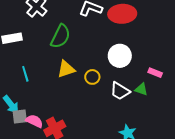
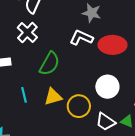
cyan line: (25, 74) -> (24, 95), moved
yellow circle: (92, 77) -> (79, 106), size x1.5

